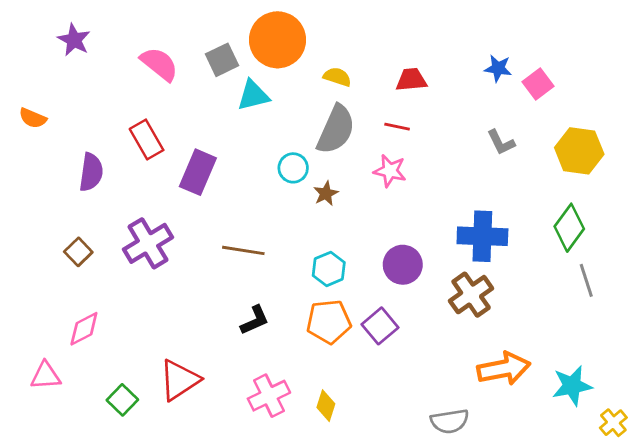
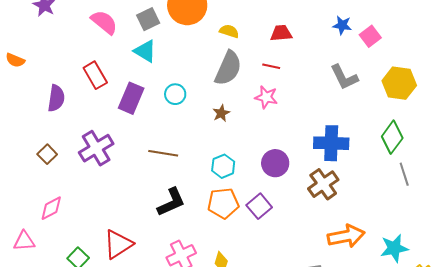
cyan triangle: (253, 95) -> (145, 51), moved, turned 45
gray L-shape: (501, 142) -> (344, 77), size x1.4
cyan circle: (293, 168) -> (175, 94), moved
black L-shape: (255, 320) -> (171, 202), size x1.4

